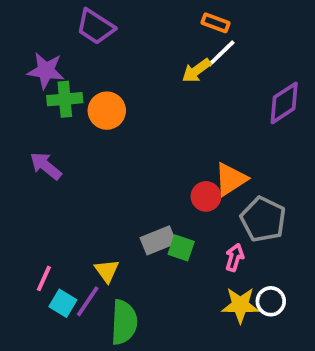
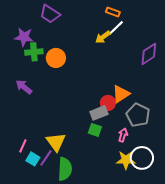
gray rectangle: (158, 240) -> (99, 113), moved
yellow triangle: (107, 271) -> (56, 142), size x1.5
white circle: (271, 301) -> (142, 158), size x1.5

